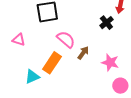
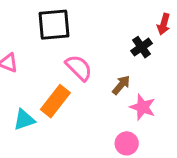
brown arrow: (83, 53) -> (121, 85), moved
pink circle: (120, 86) -> (127, 143), moved

